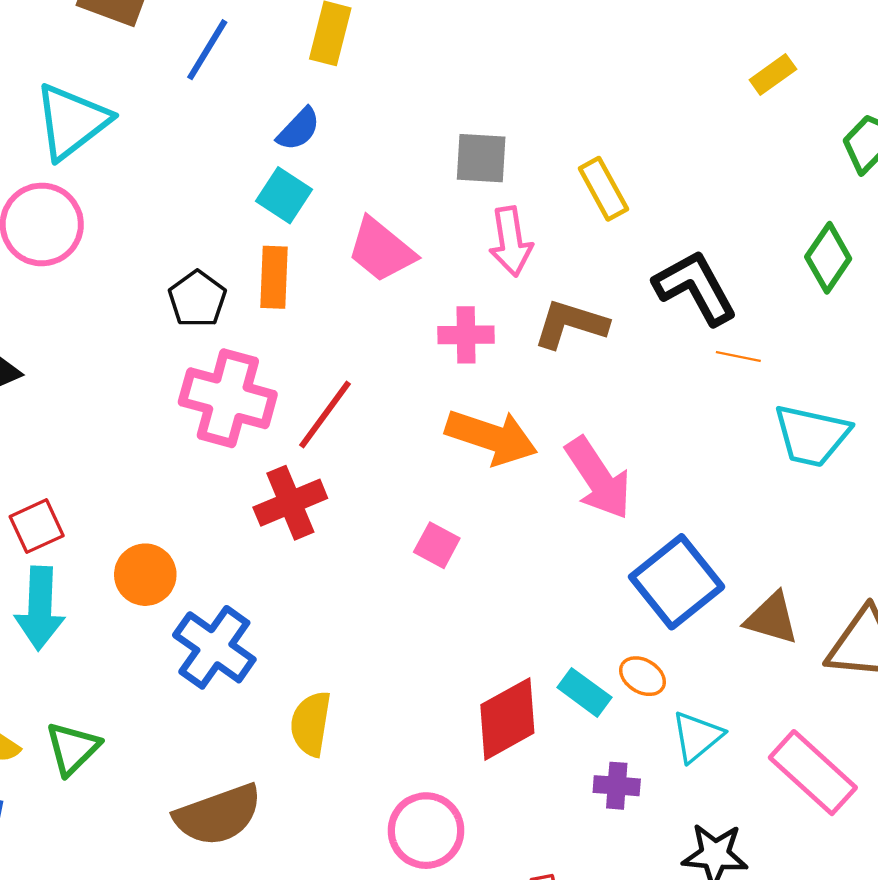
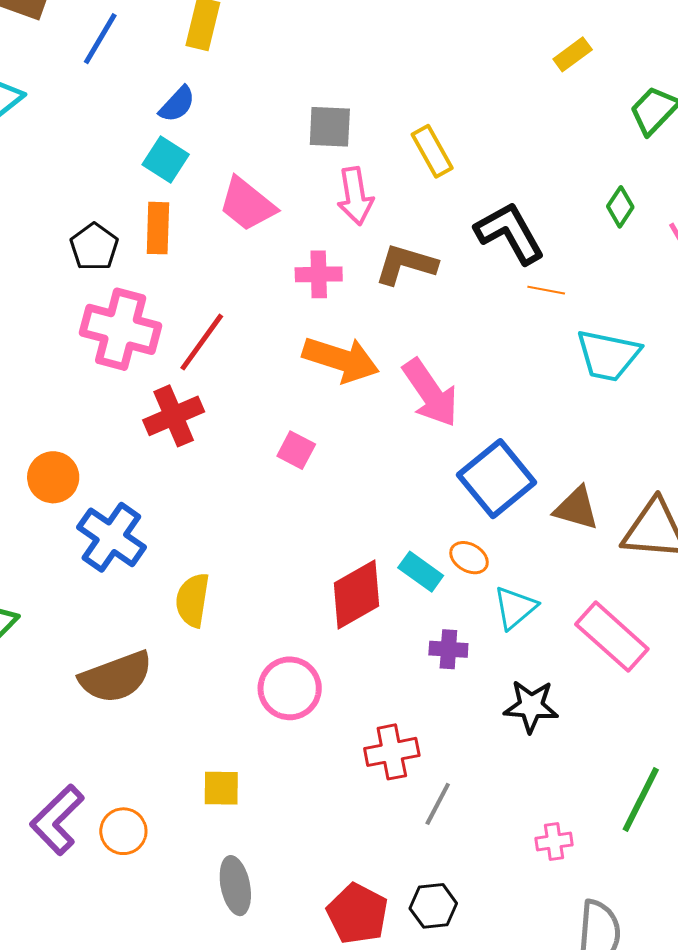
green diamond: (828, 258) -> (620, 207), size x0.7

